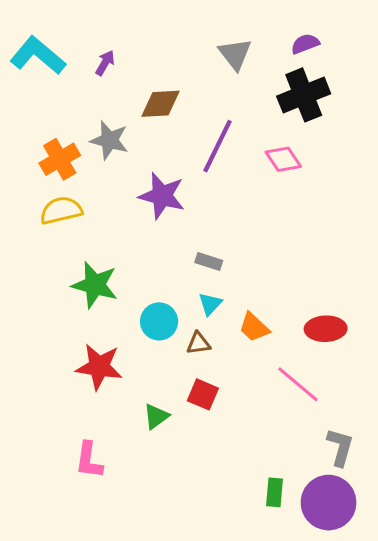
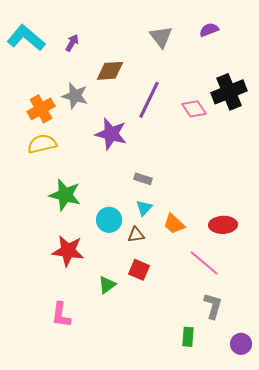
black cross: (304, 95) -> (229, 92), moved
gray L-shape: (340, 447) -> (213, 306), moved
purple circle: (329, 503) -> (241, 344), moved, size x0.6

